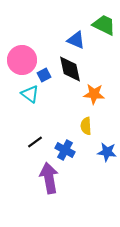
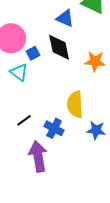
orange star: (94, 94) -> (95, 61), moved
yellow semicircle: (86, 126) -> (75, 104), size x1.5

